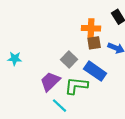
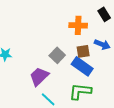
brown square: (94, 43) -> (83, 51), moved
green L-shape: (76, 86) -> (80, 91), moved

